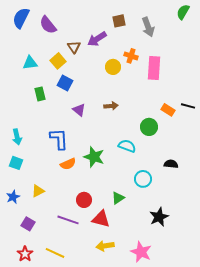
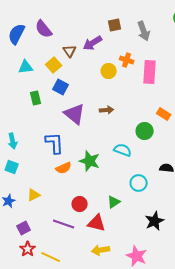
blue semicircle: (21, 18) -> (17, 34), moved
purple triangle: (79, 110) -> (75, 114), size x1.6
purple square: (28, 224) -> (24, 228), turned 32
red star: (25, 254) -> (28, 249), moved

